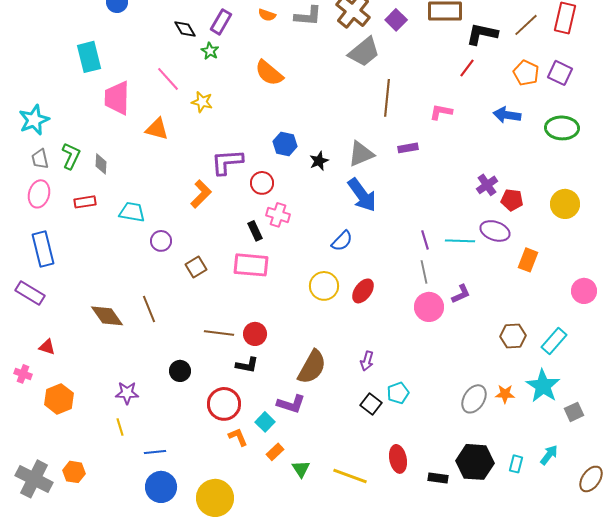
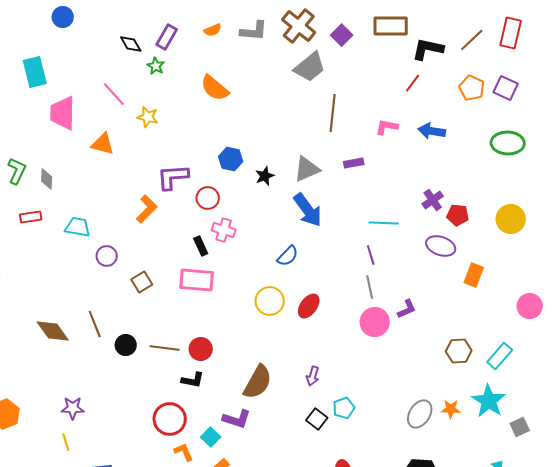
orange semicircle: (267, 15) -> (213, 30), turned -42
blue arrow: (507, 115) -> (432, 131), moved
cyan line: (460, 241) -> (384, 223), moved
black circle: (180, 371) -> (126, 345), moved

